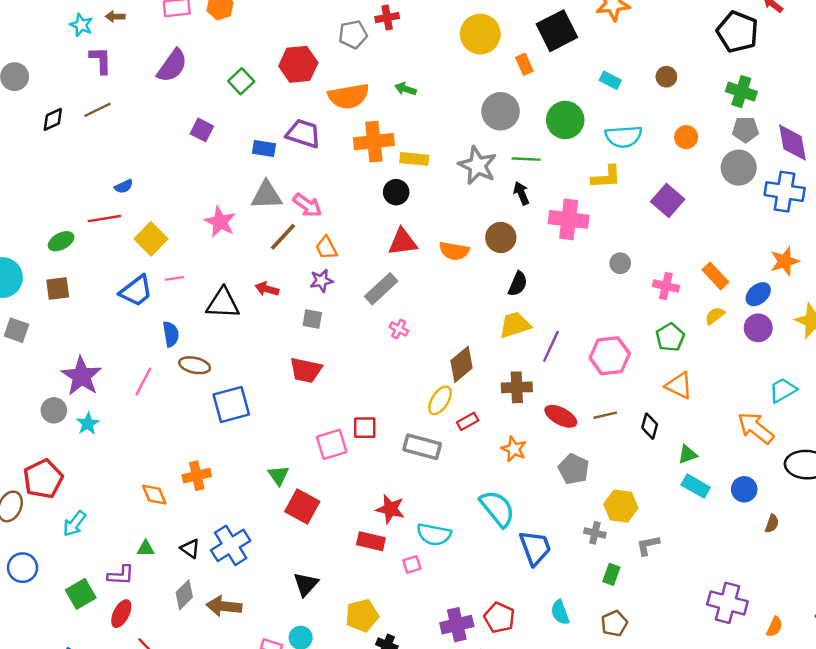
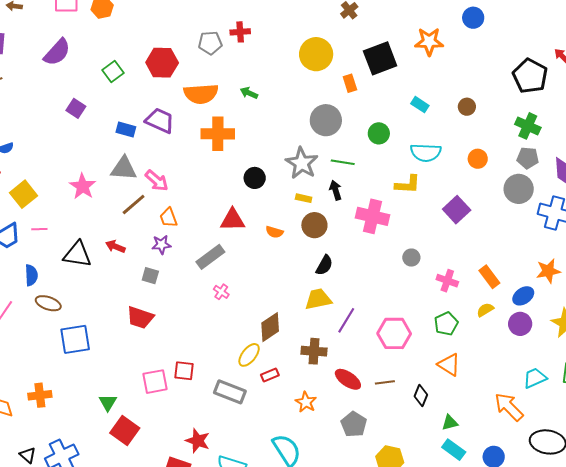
green circle: (565, 120) -> (379, 133), size x0.7
yellow rectangle: (414, 159) -> (304, 198), moved, size x0.7
black circle: (396, 192) -> (255, 178), moved
orange semicircle: (454, 251) -> (274, 232), size x0.7

